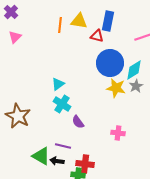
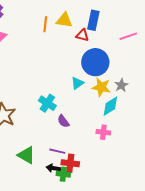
cyan diamond: (134, 70) -> (110, 106), moved
cyan triangle: (58, 84) -> (77, 83), moved
purple line: (63, 146) -> (57, 151), moved
black arrow: (57, 161) -> (53, 168), moved

